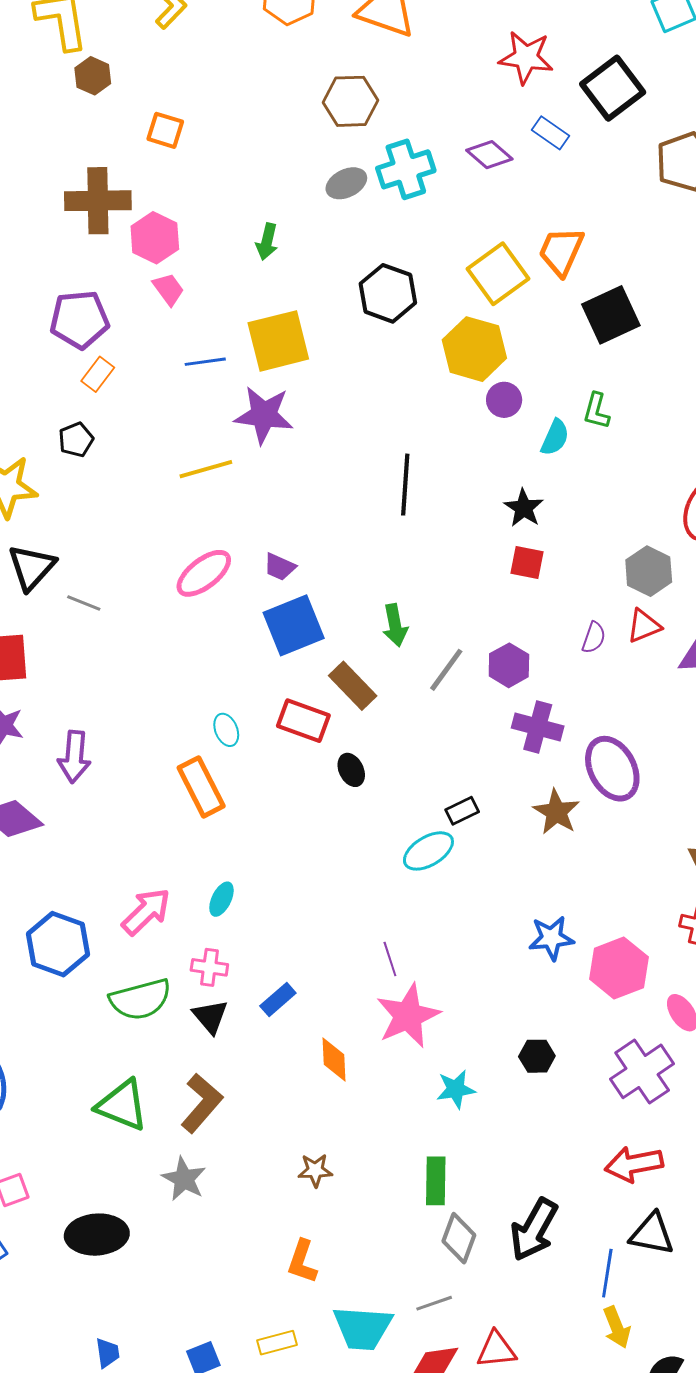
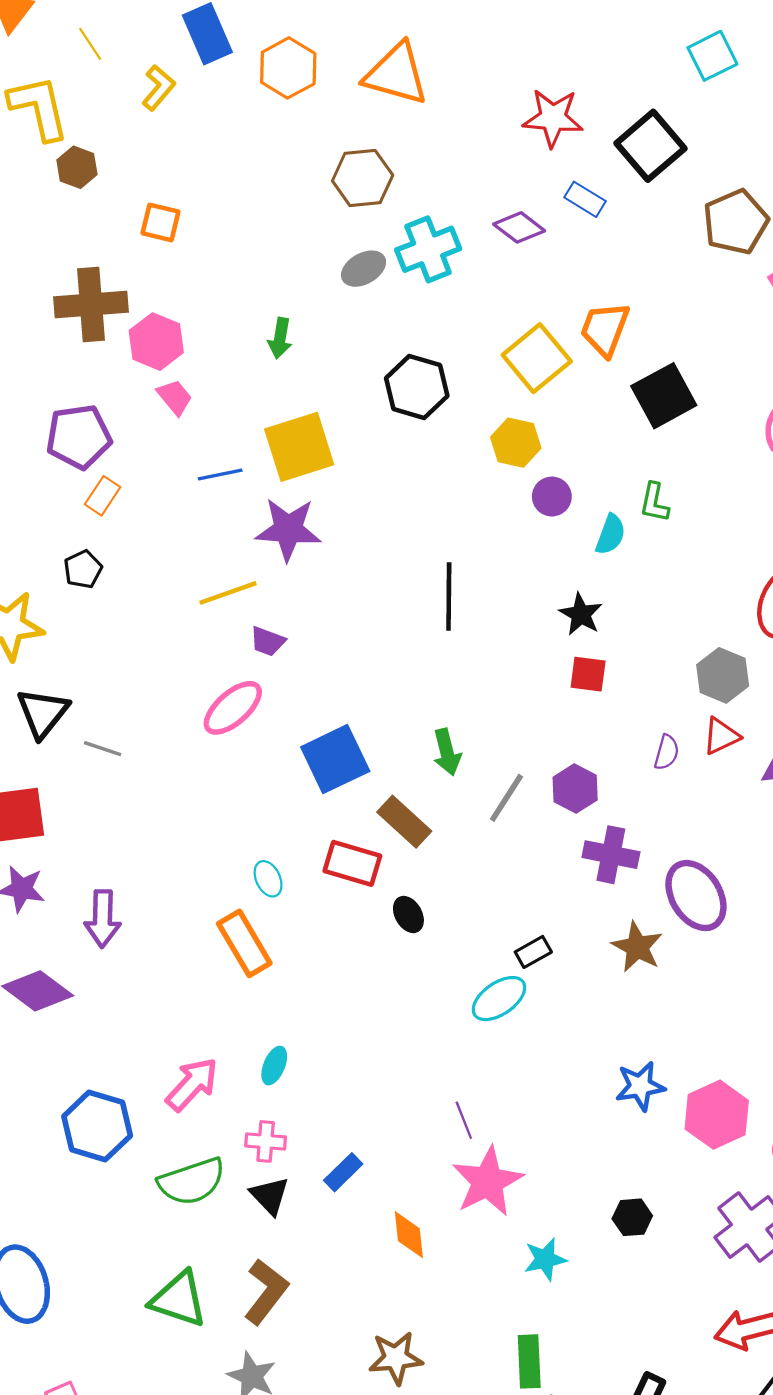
yellow hexagon: (474, 349) -> (516, 443), size x0.7
purple trapezoid: (280, 567) -> (268, 641), moved
brown star: (315, 1170) -> (396, 1358), size x1.4

